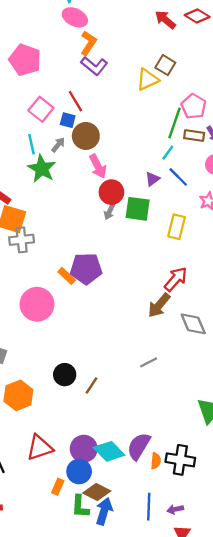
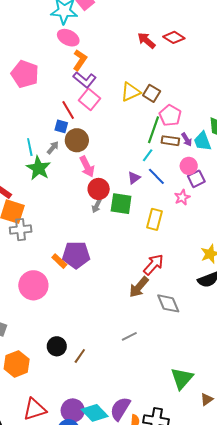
brown square: (165, 65) -> (152, 93), moved
pink square: (41, 109) -> (89, 99), moved

